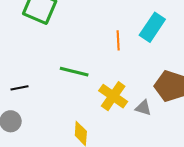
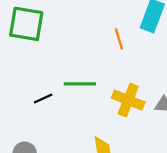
black line: (20, 88) -> (43, 98), moved

